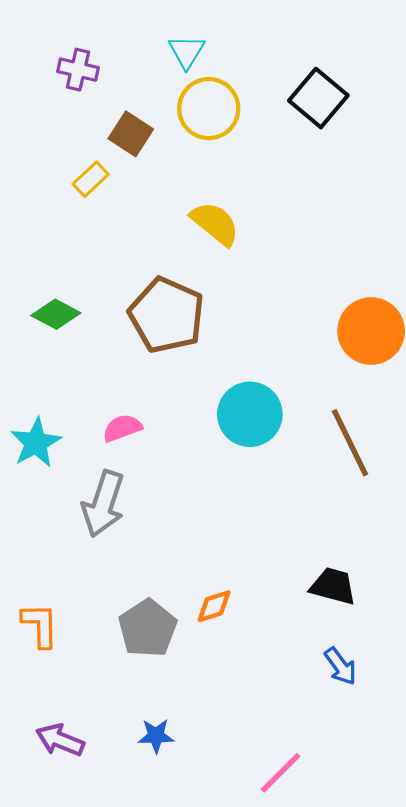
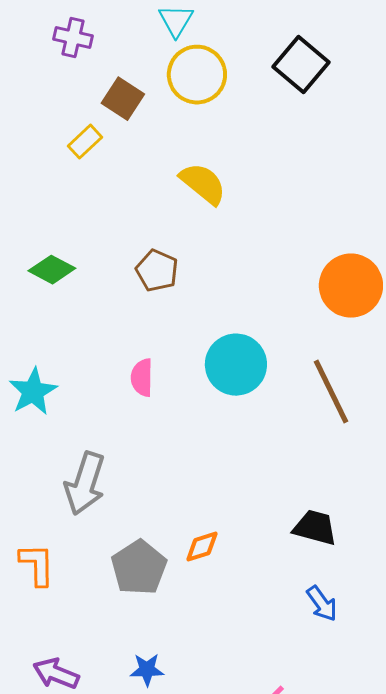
brown pentagon: (167, 315) -> (157, 271), size x0.6
pink semicircle: (122, 428) -> (142, 378), moved, turned -69
gray arrow: (103, 504) -> (85, 484), moved

